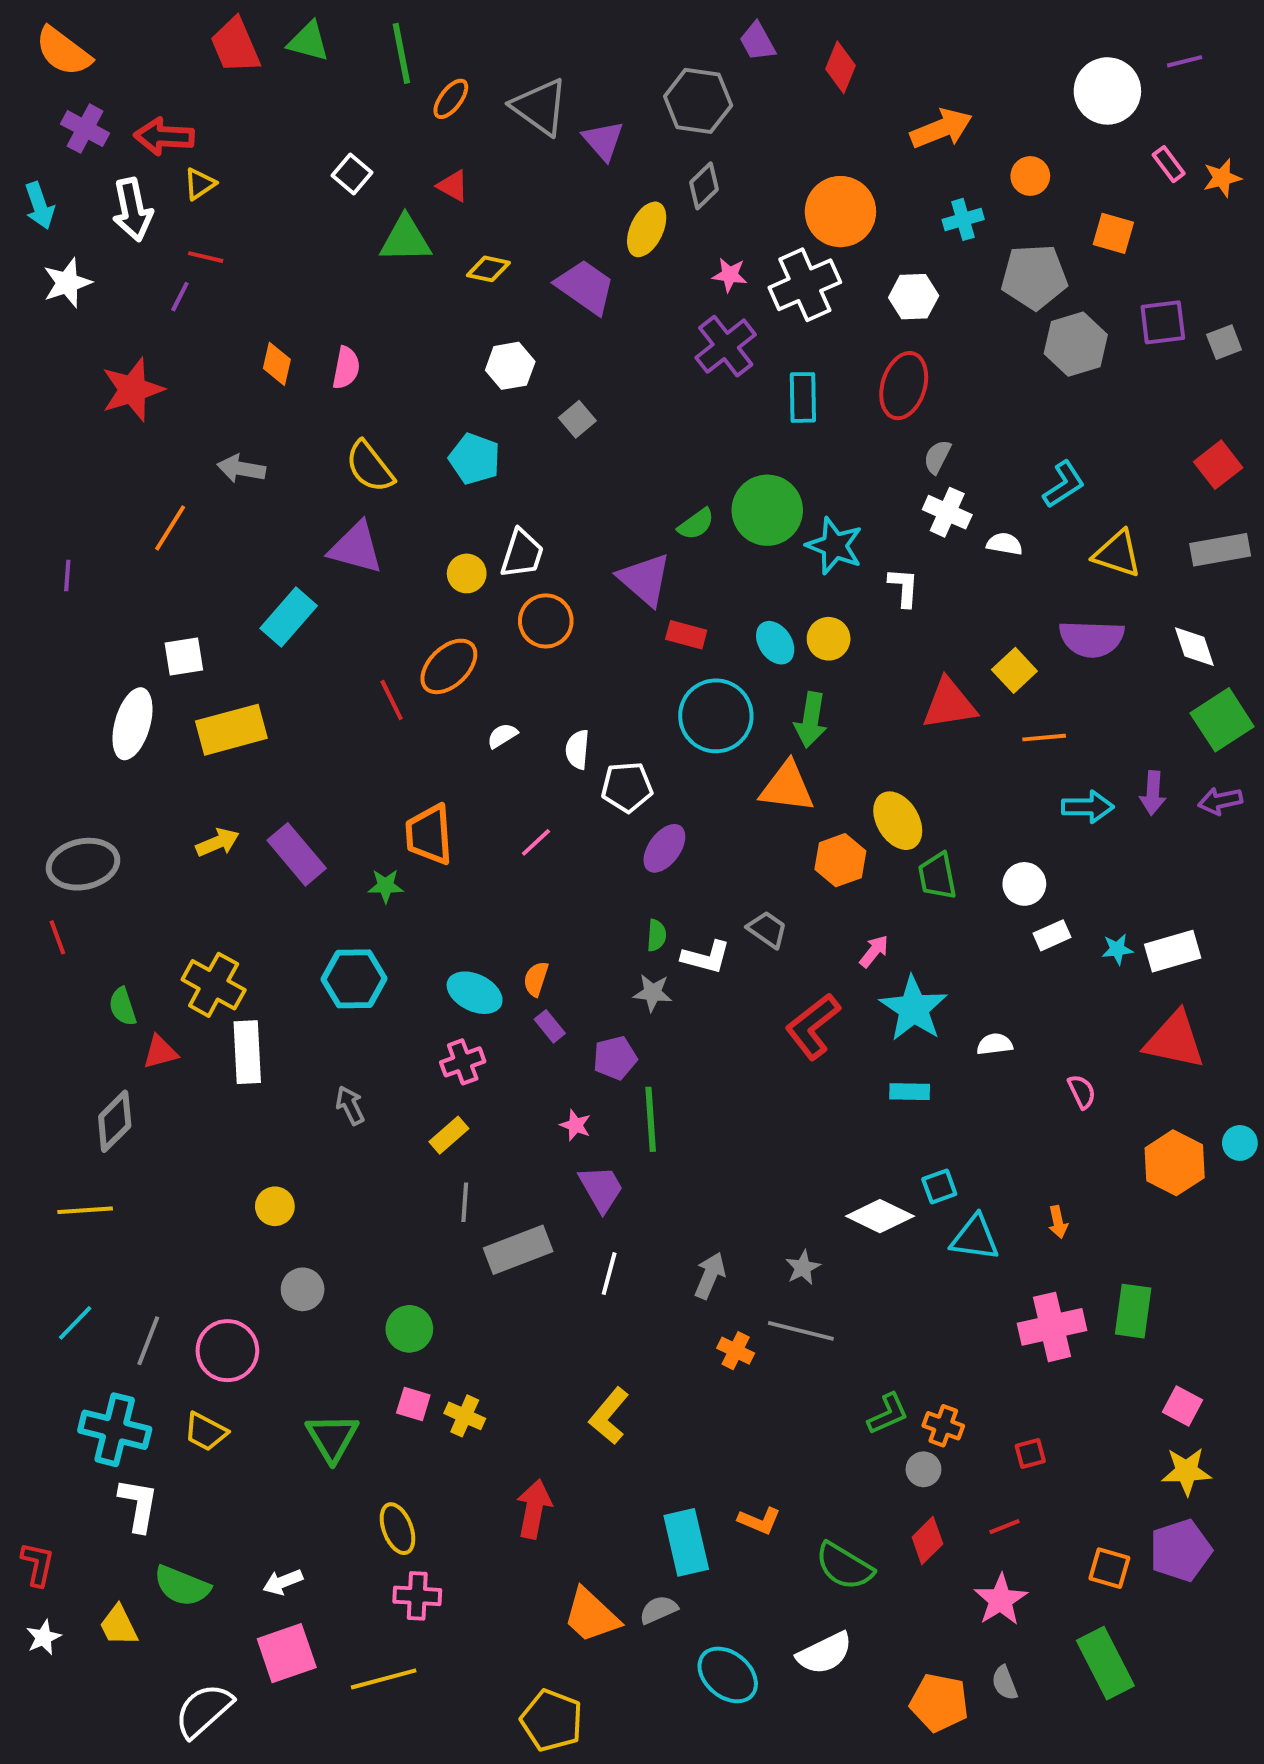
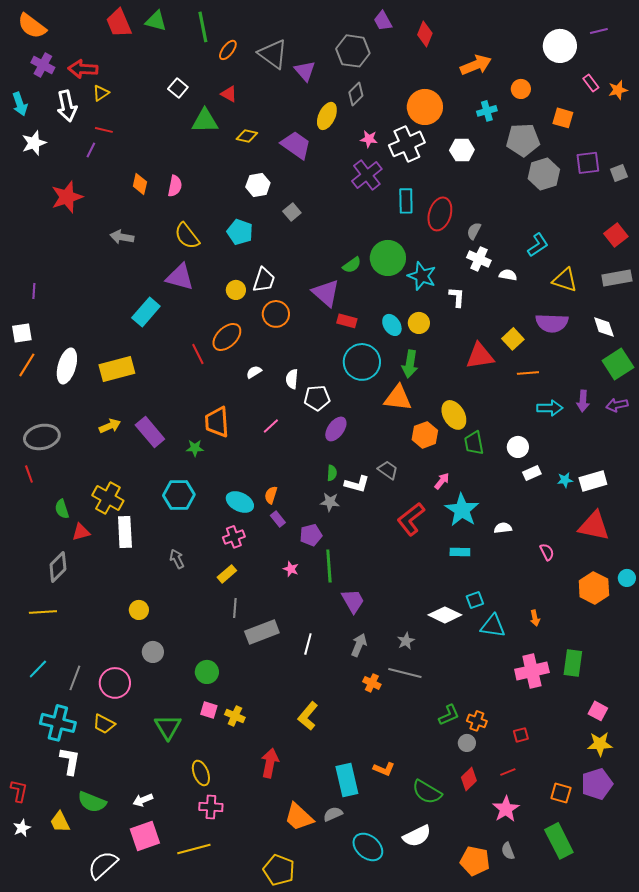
red ellipse: (904, 386) -> (440, 214), moved
orange line: (170, 528) -> (27, 365), moved
white square: (184, 657) -> (22, 333), moved
purple trapezoid: (601, 1188) -> (353, 601), moved

